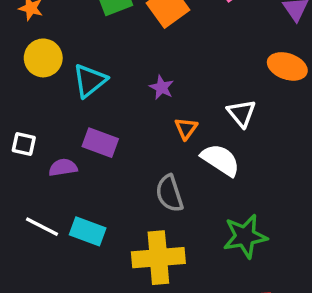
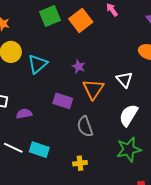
orange triangle: (186, 128) -> (93, 89), size x1.6
purple rectangle: (100, 143) -> (63, 101), moved
white semicircle: (220, 160) -> (129, 115), moved, turned -90
yellow cross: (158, 258) -> (80, 163), size x0.5

